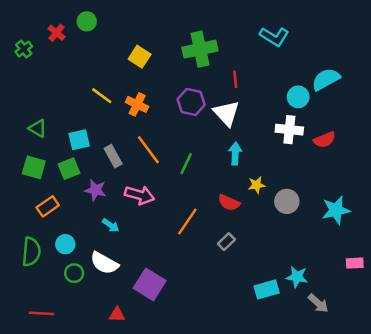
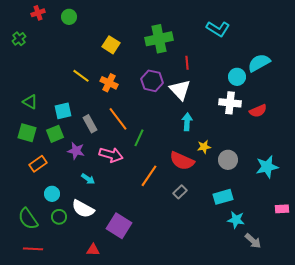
red cross: (56, 33) -> (38, 13), moved, turned 32
green line: (186, 164) -> (139, 138), moved
red semicircle: (229, 203) -> (182, 161), size x1.4
green semicircle: (31, 252) -> (28, 219), moved, turned 140
cyan rectangle: (267, 289) -> (223, 197), moved

